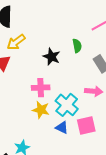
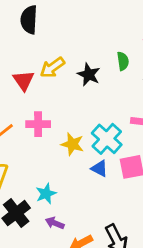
yellow arrow: (16, 42) -> (52, 67), moved
pink cross: (41, 88) -> (38, 124), moved

